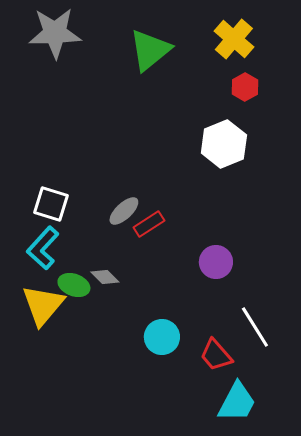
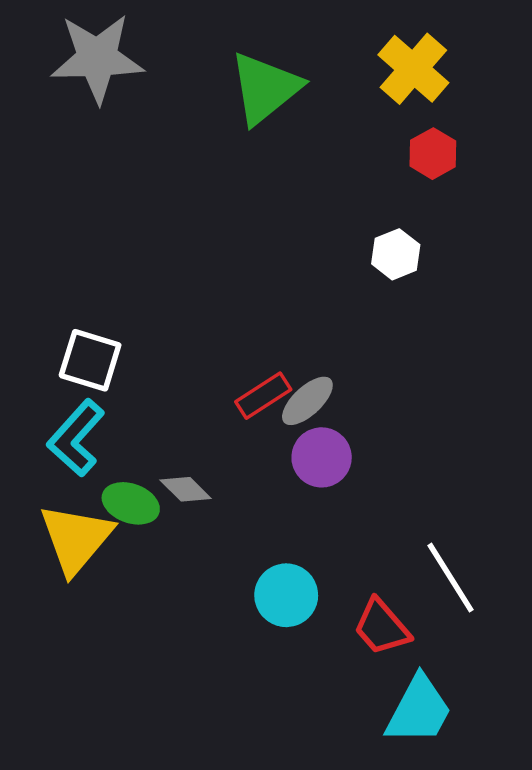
white hexagon: (224, 144) -> (396, 254), size x0.6
gray ellipse: (124, 211) -> (307, 401), moved
purple circle: (216, 262) -> (322, 457), moved

